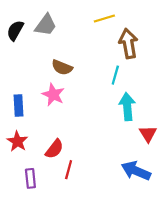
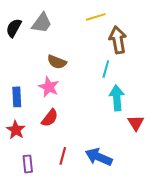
red semicircle: (54, 149) -> (50, 118), moved
blue arrow: (136, 171) -> (99, 157), moved

